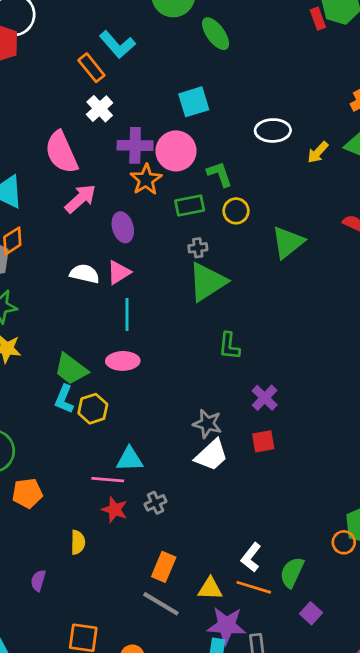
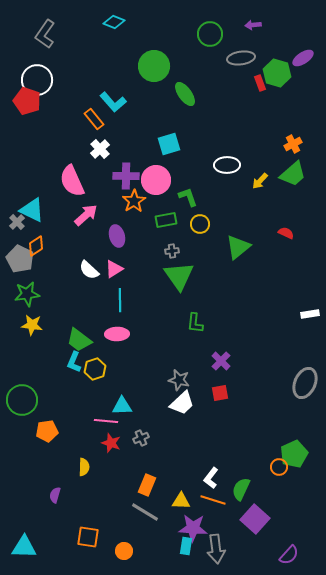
white semicircle: (85, 274) -> (89, 270), turned -150
green triangle: (207, 282) -> (179, 276), turned -32
purple square: (311, 613) -> (255, 519), size x1.8

